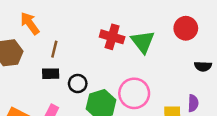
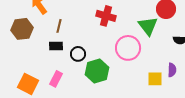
green triangle: (143, 42) -> (148, 26), moved
pink circle: (134, 93) -> (128, 48), moved

